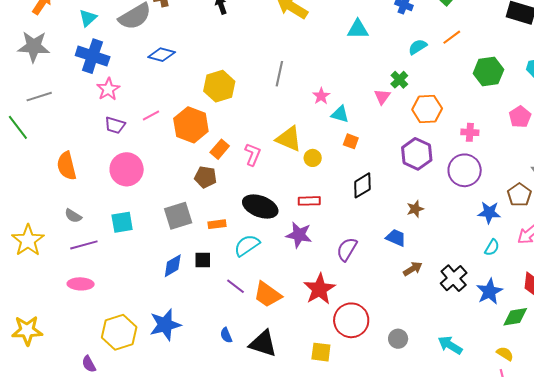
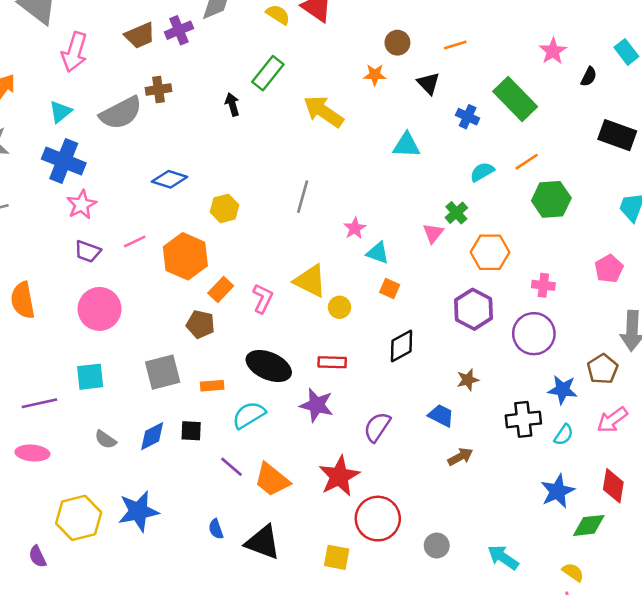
blue diamond: (162, 55) -> (170, 179), moved
green hexagon: (488, 71) -> (551, 199), moved
yellow hexagon: (219, 86) -> (224, 208), size x0.7
gray semicircle: (73, 216) -> (105, 440), moved
black cross: (454, 278) -> (523, 419), moved, turned 32

